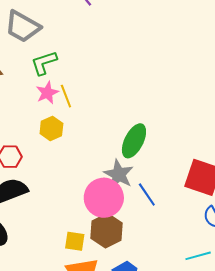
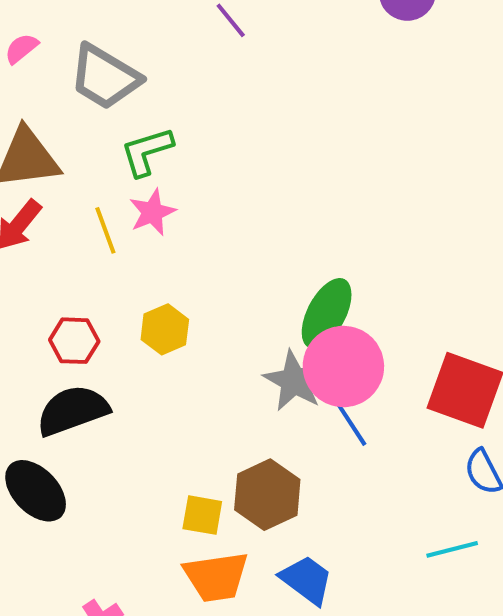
yellow line: (66, 96) -> (105, 230), moved
yellow hexagon: (51, 128) -> (165, 329), moved
pink circle: (104, 198) -> (343, 366), moved

